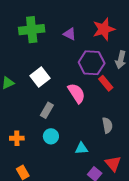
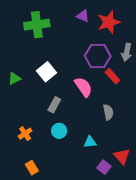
purple triangle: (70, 34) -> (83, 16), moved
gray semicircle: (107, 125) -> (108, 112), moved
orange cross: (17, 138) -> (25, 134), turned -32

